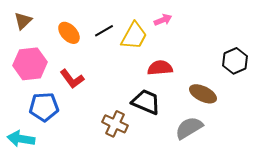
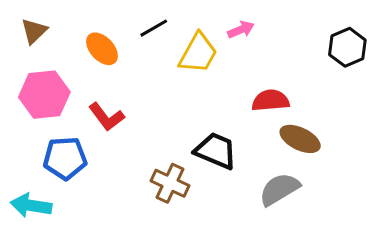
black line: (104, 31) -> (154, 28), moved
black hexagon: (235, 61) -> (347, 47), moved
red semicircle: (160, 68) -> (271, 101), moved

